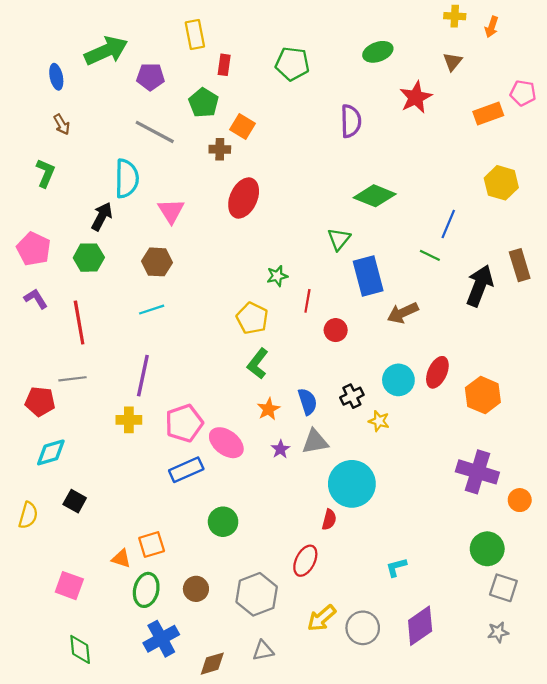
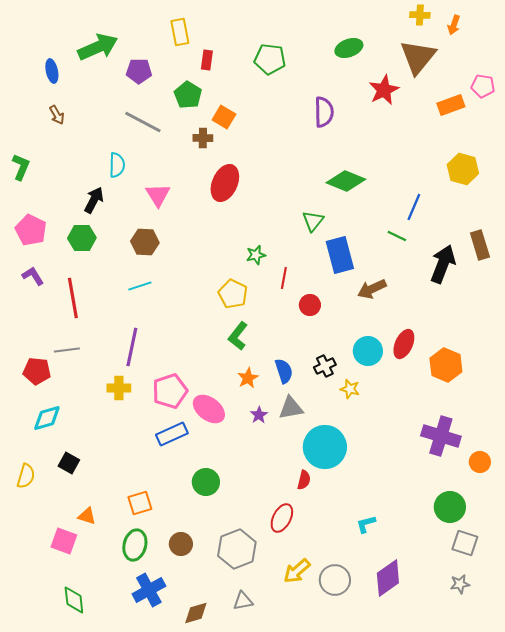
brown triangle: (453, 62) -> (418, 57), size x2.0
green L-shape: (45, 173) -> (21, 167), moved
cyan semicircle: (127, 179) -> (117, 165), size x0.7
orange triangle: (121, 559) -> (87, 516), moved

